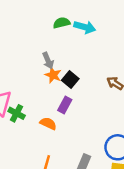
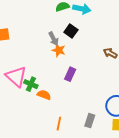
black square: (70, 79) -> (71, 31), moved
orange semicircle: (48, 123) -> (44, 95), moved

